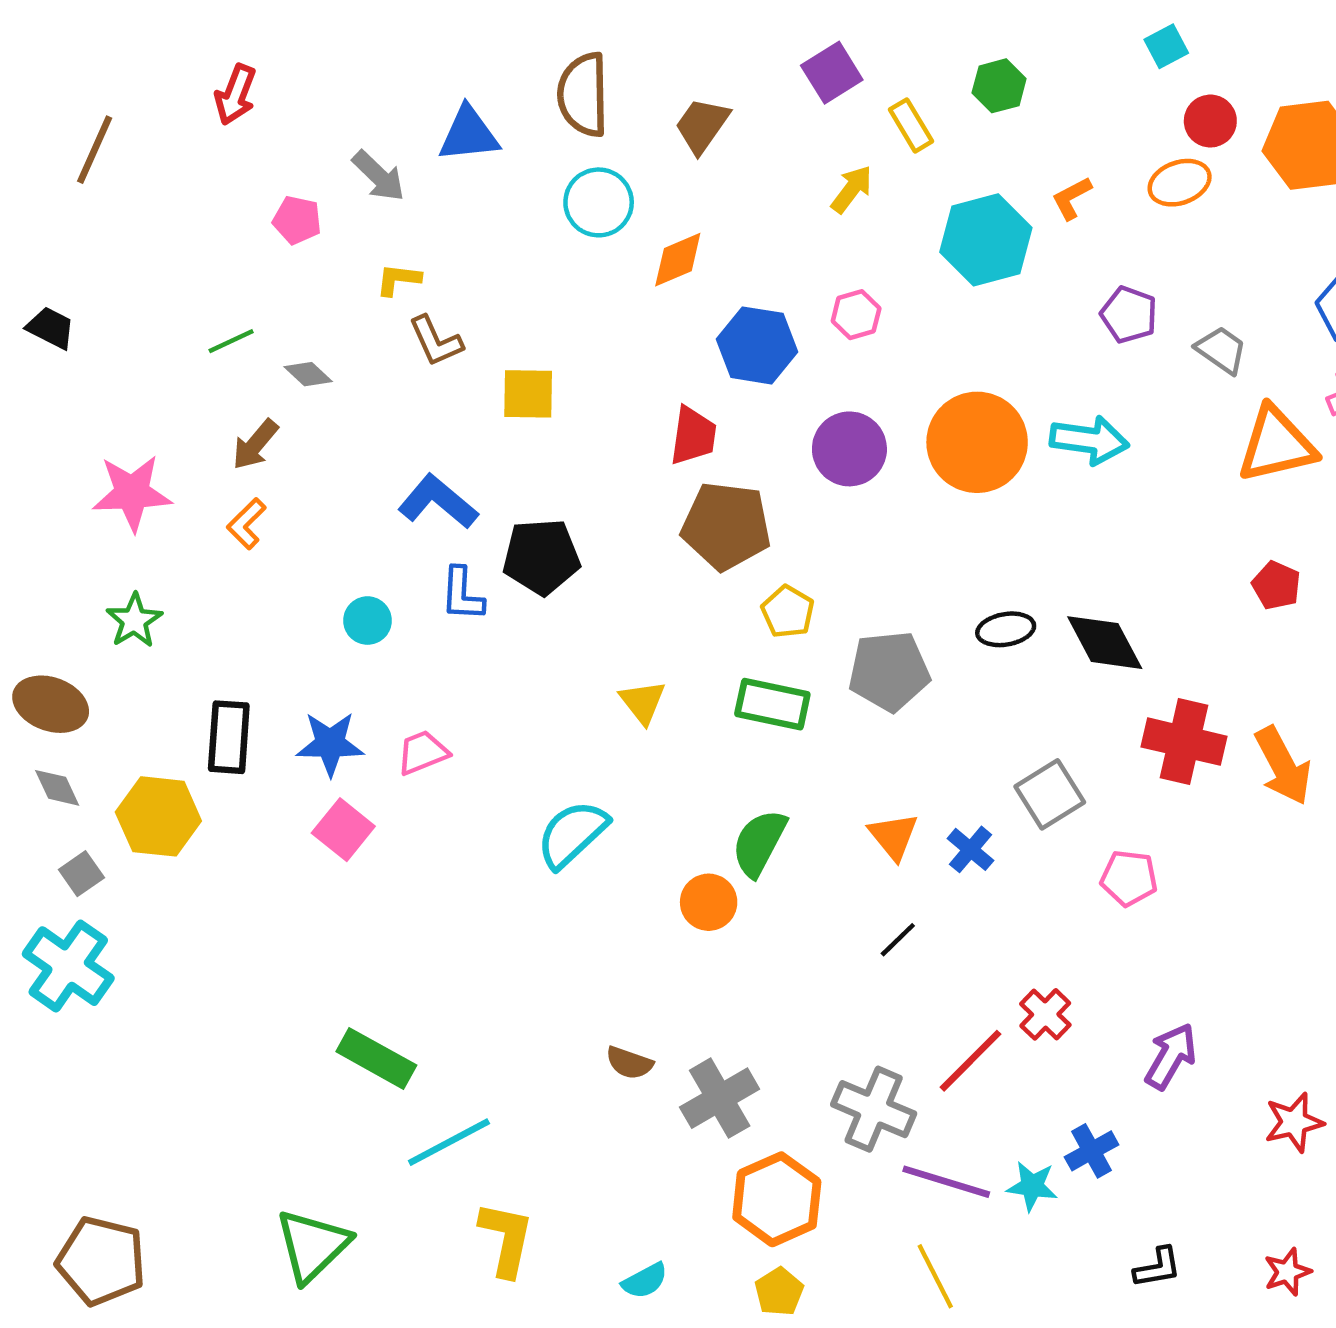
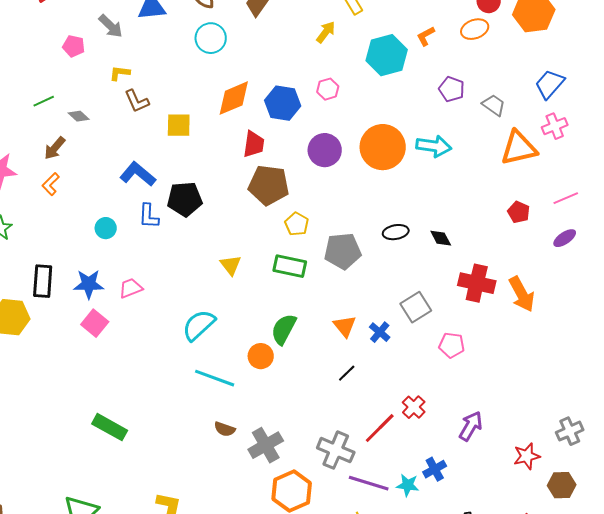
orange diamond: (678, 260) -> (234, 98), moved, size x1.4
black diamond: (1105, 643) -> (441, 238), size x0.6
cyan line: (449, 1142) -> (215, 378), moved, turned 48

